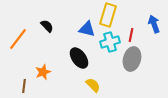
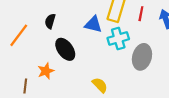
black semicircle: (47, 26) -> (50, 21), turned -120
red line: (131, 35) -> (141, 14), moved
black ellipse: (79, 58) -> (65, 49), moved

